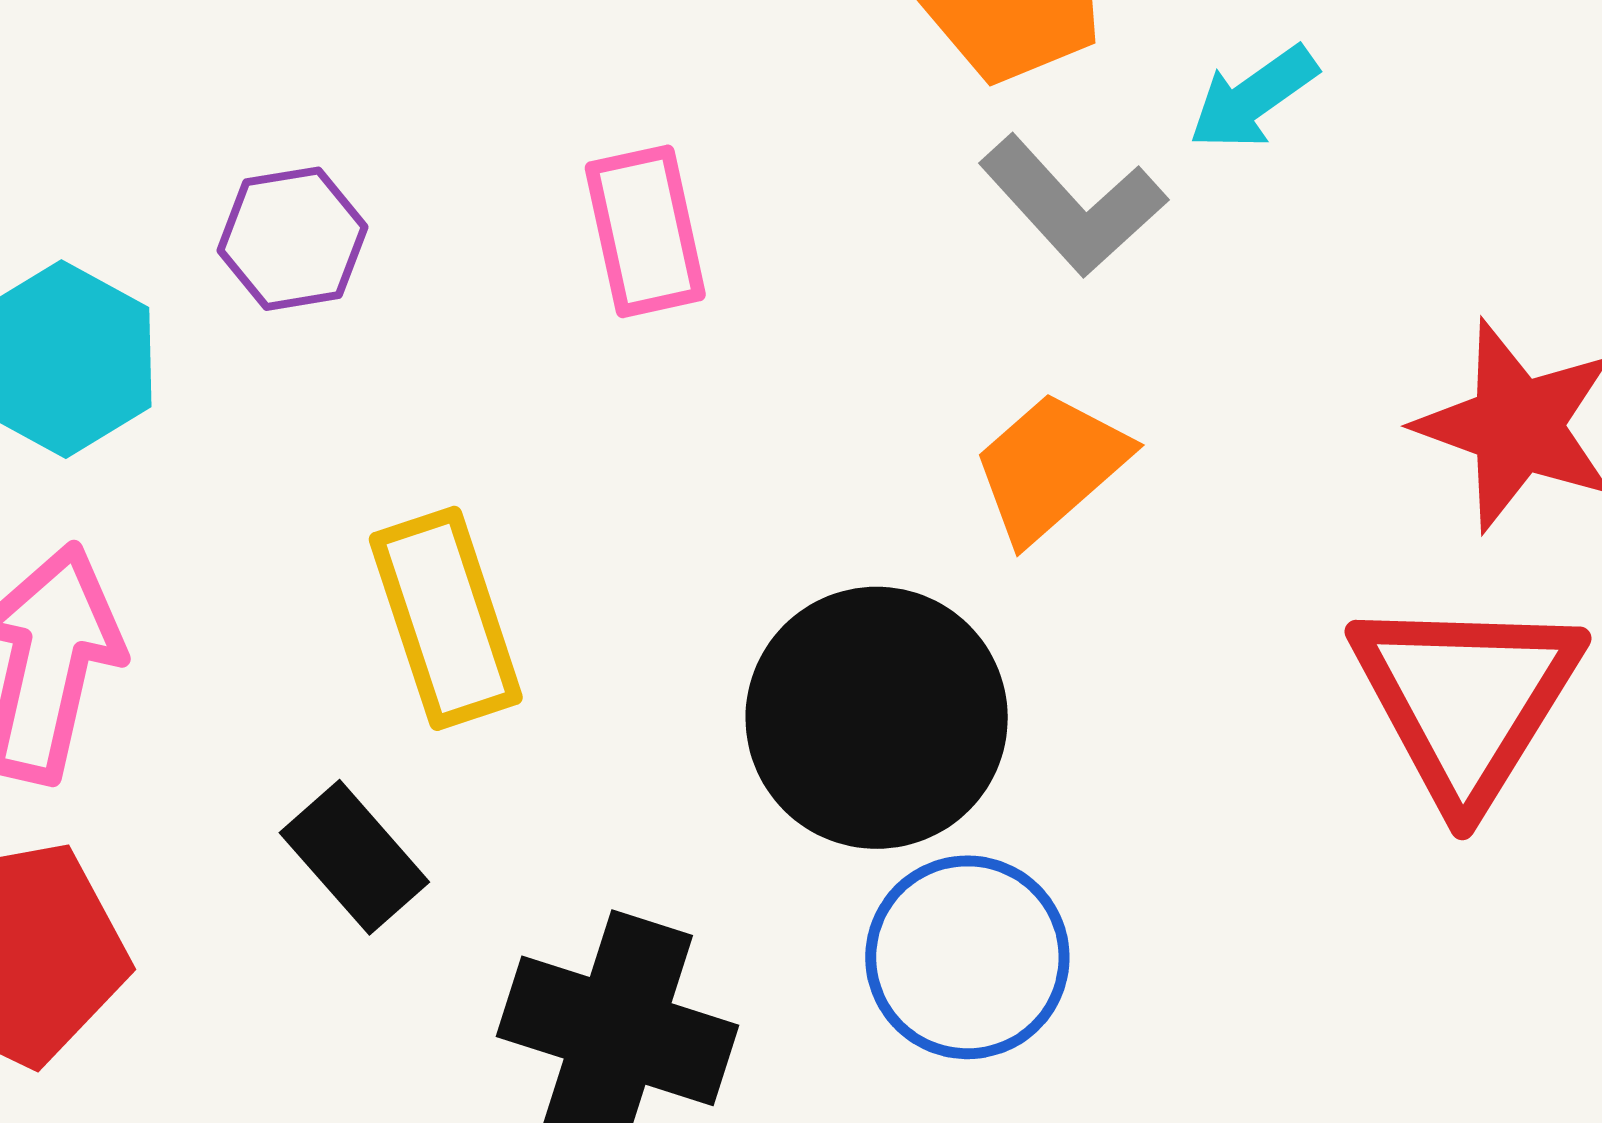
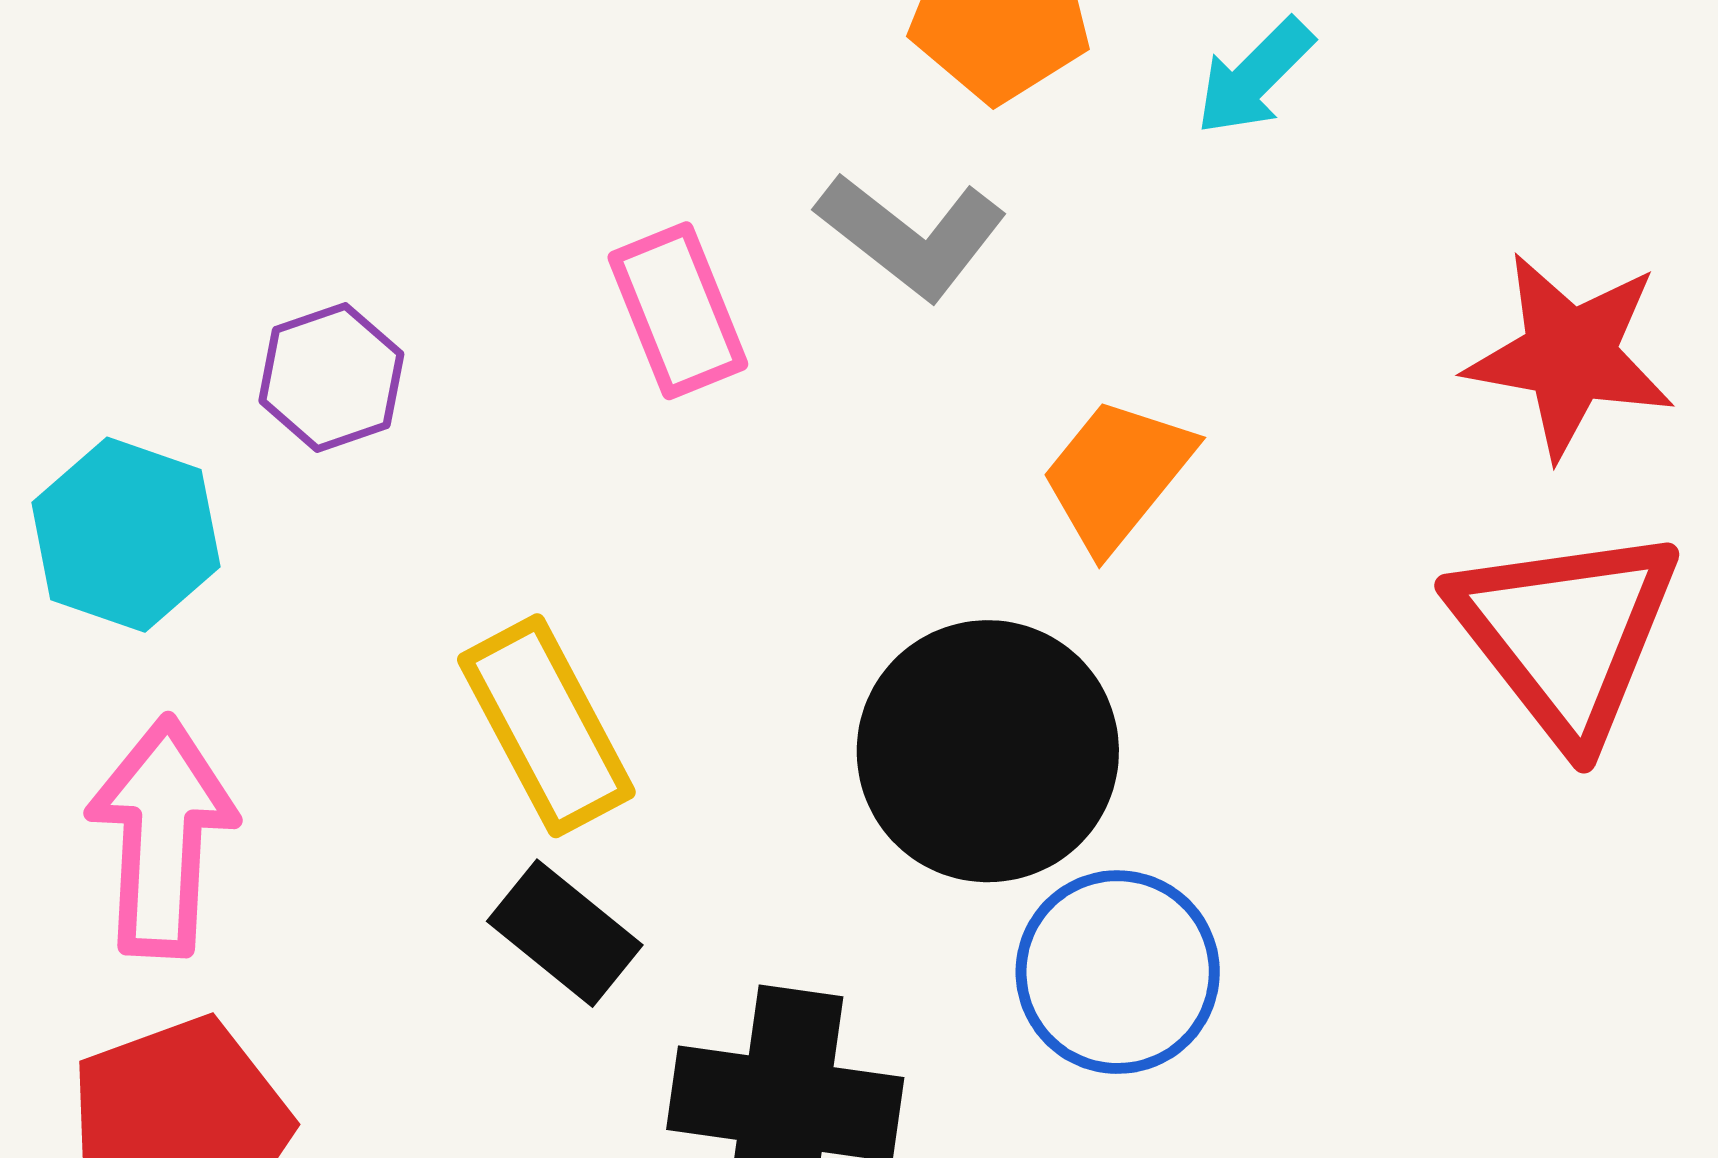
gray L-shape: (1073, 205) -> (911, 236), moved
black rectangle: (354, 857) -> (565, 933), moved

